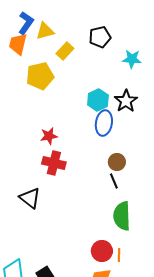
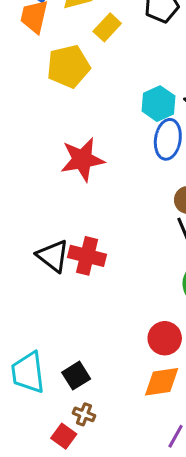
red star: (49, 136) -> (82, 160), size x1.6
red cross: (54, 163) -> (87, 256), moved

